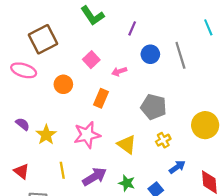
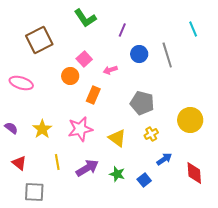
pink ellipse: (24, 70) -> (21, 83), moved
orange circle: (63, 84) -> (70, 76), moved
purple semicircle: (23, 124) -> (11, 128), moved

